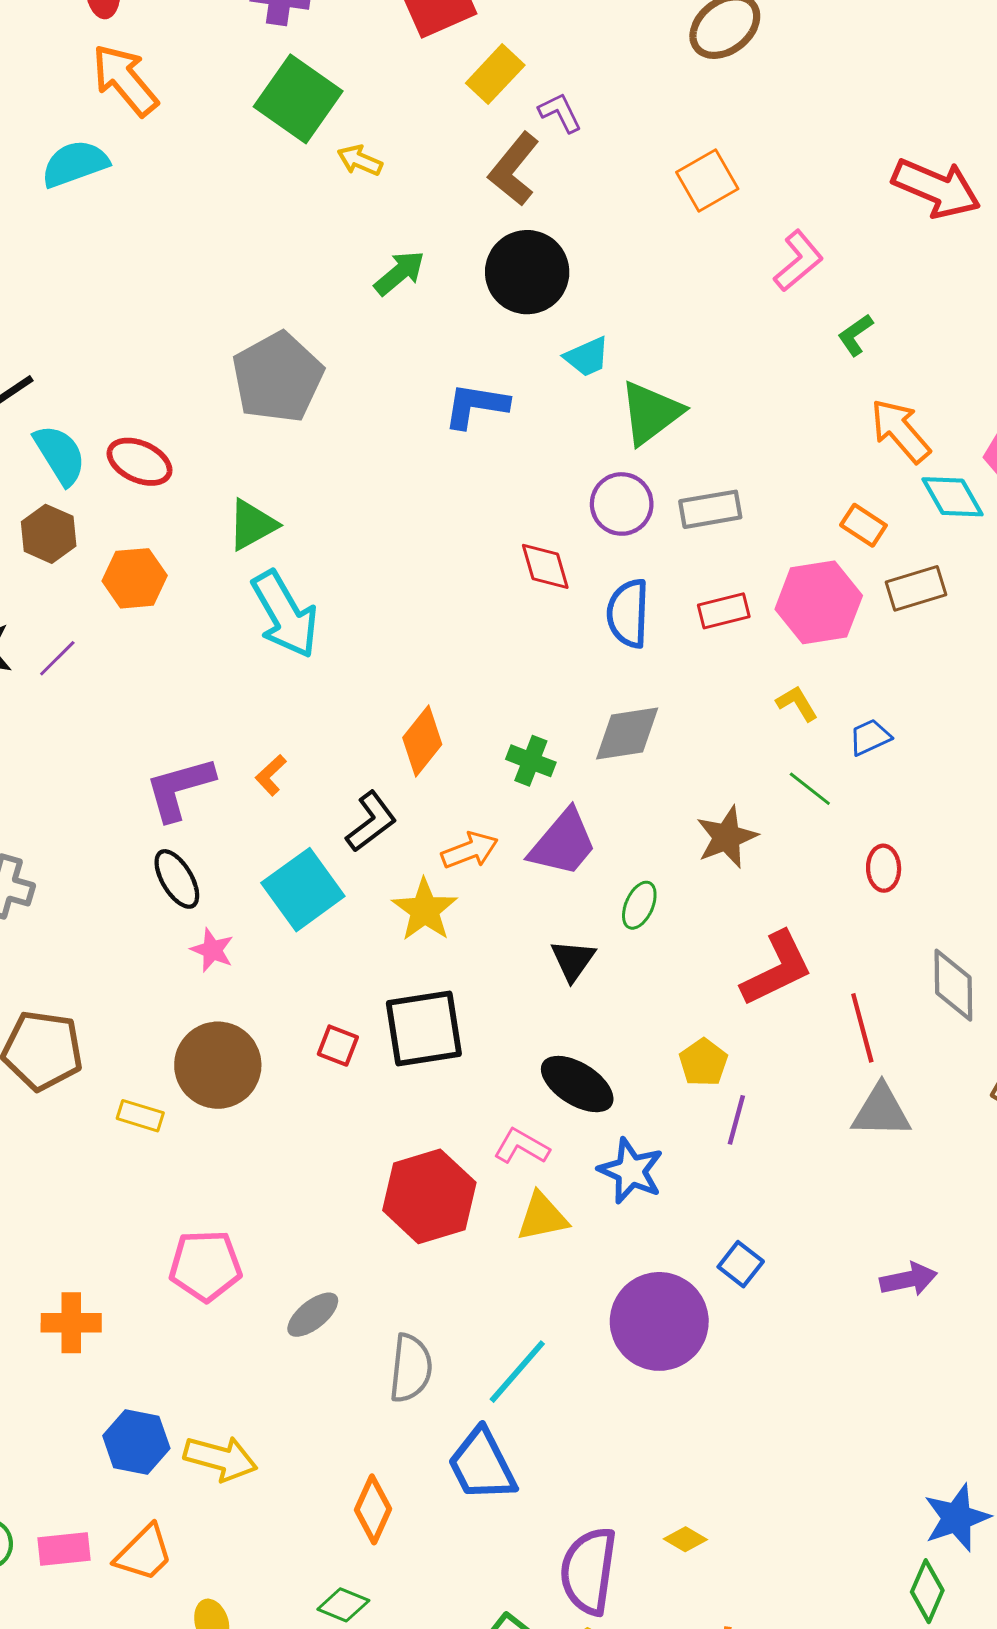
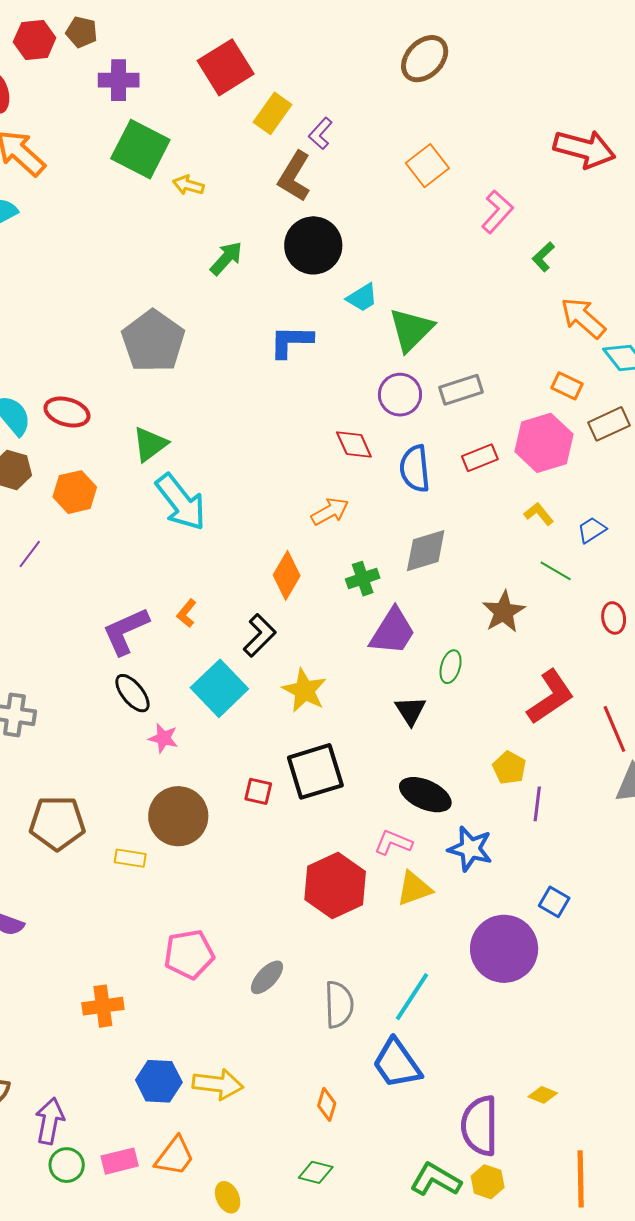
purple L-shape: (560, 113) -> (320, 133), turned -104
green cross: (531, 761) -> (363, 579), turned -32
orange arrow: (470, 850) -> (330, 511), moved
orange diamond: (373, 1509) -> (327, 1104), size x0.7

